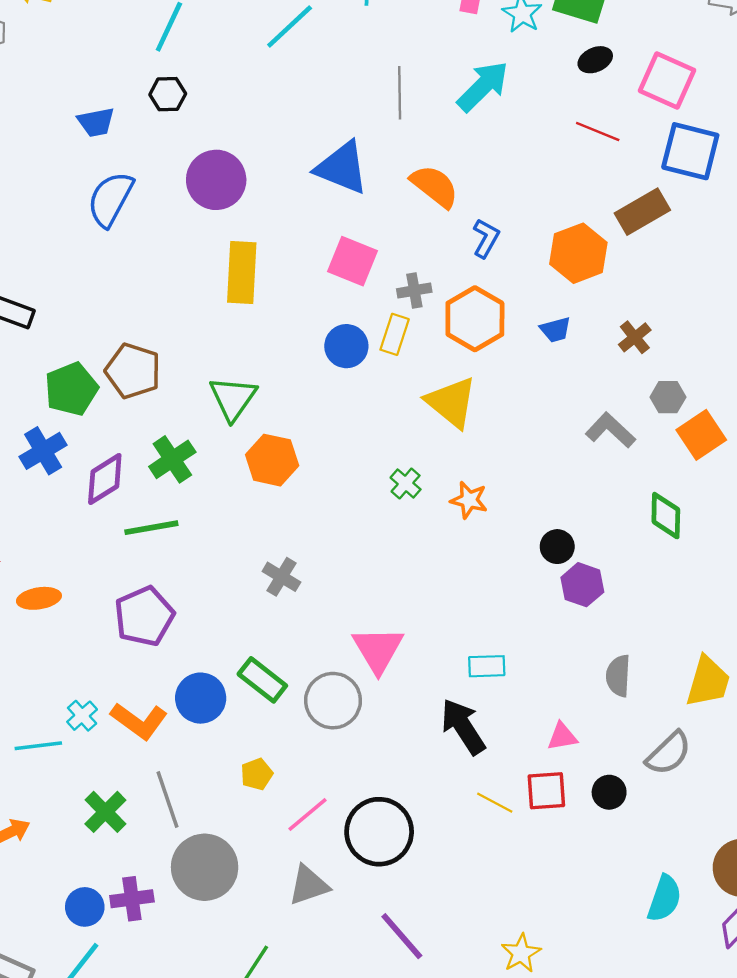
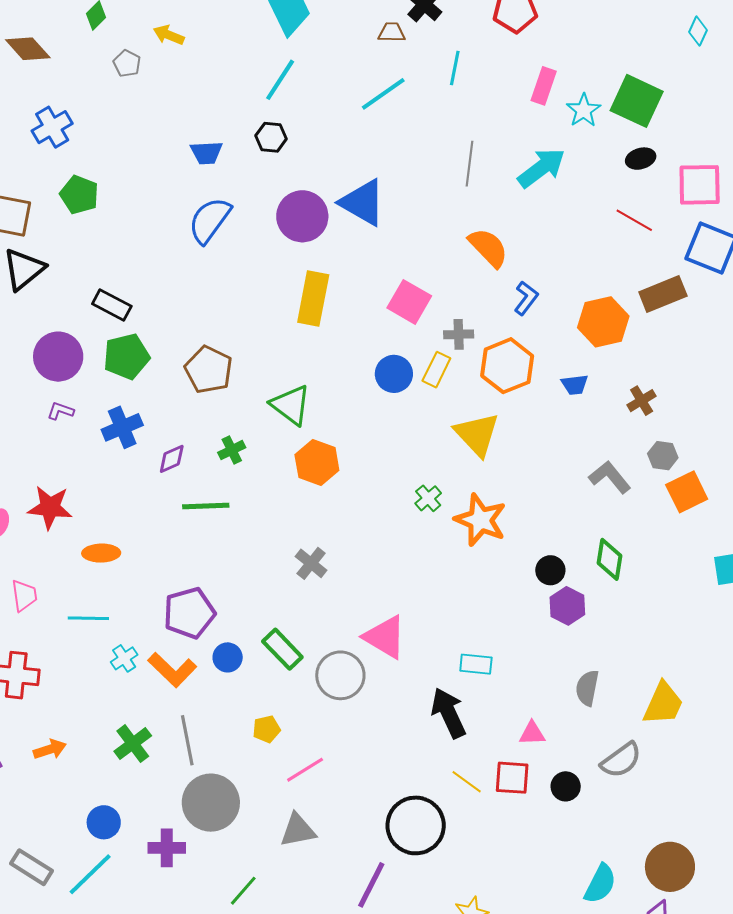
pink square: (667, 80) -> (700, 185), turned -33
blue triangle: (342, 168) -> (363, 203), moved
green pentagon: (71, 389) -> (126, 356), moved
green triangle: (233, 398) -> (291, 405), turned -36
green cross: (172, 459) -> (232, 450), size x0.7
purple diamond: (105, 479) -> (172, 459), size x0.7
orange star: (469, 500) -> (481, 520), size x1.6
green diamond: (666, 516) -> (610, 559), moved
purple pentagon: (144, 616) -> (189, 613), moved
pink triangle: (378, 650) -> (385, 637), turned -36
blue circle: (201, 698) -> (228, 657), size x0.7
cyan line: (38, 746) -> (88, 618), moved
black circle: (379, 832) -> (416, 825), moved
purple cross: (132, 899) -> (167, 848), moved
purple line: (402, 936) -> (371, 885), turned 60

